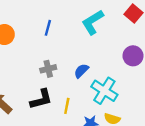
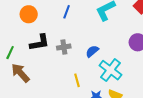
black L-shape: (41, 99) -> (40, 43), moved
yellow line: (67, 106) -> (77, 80), turned -32

